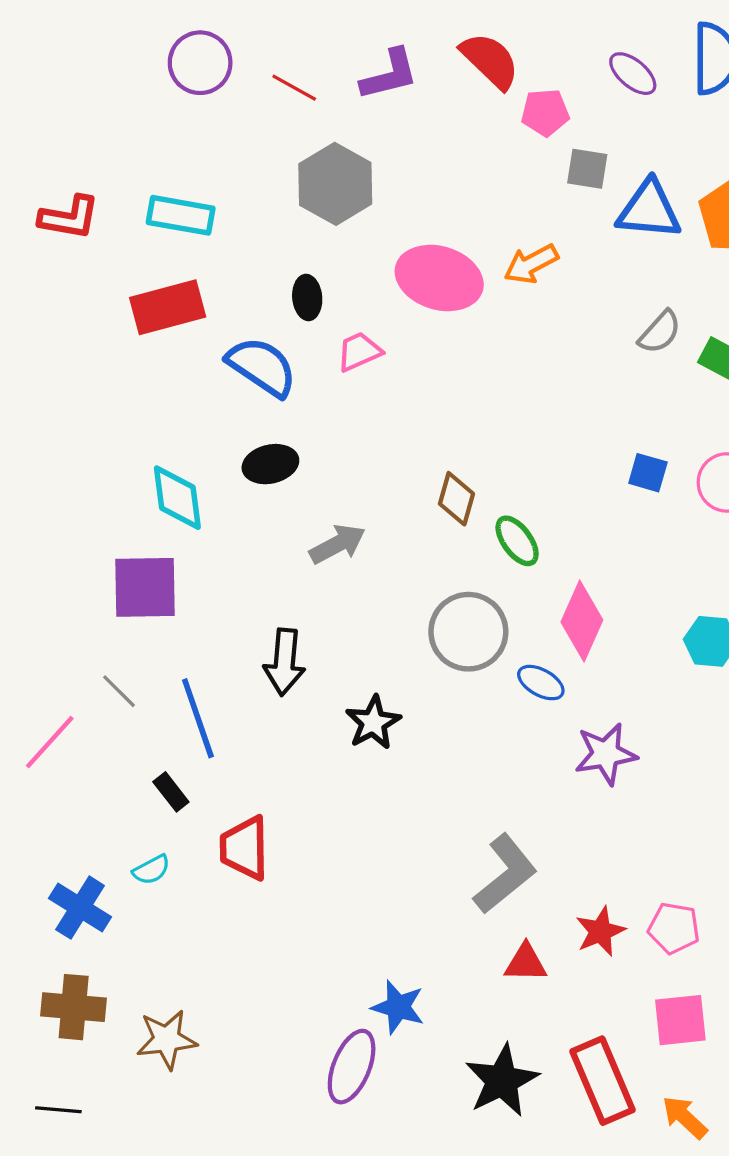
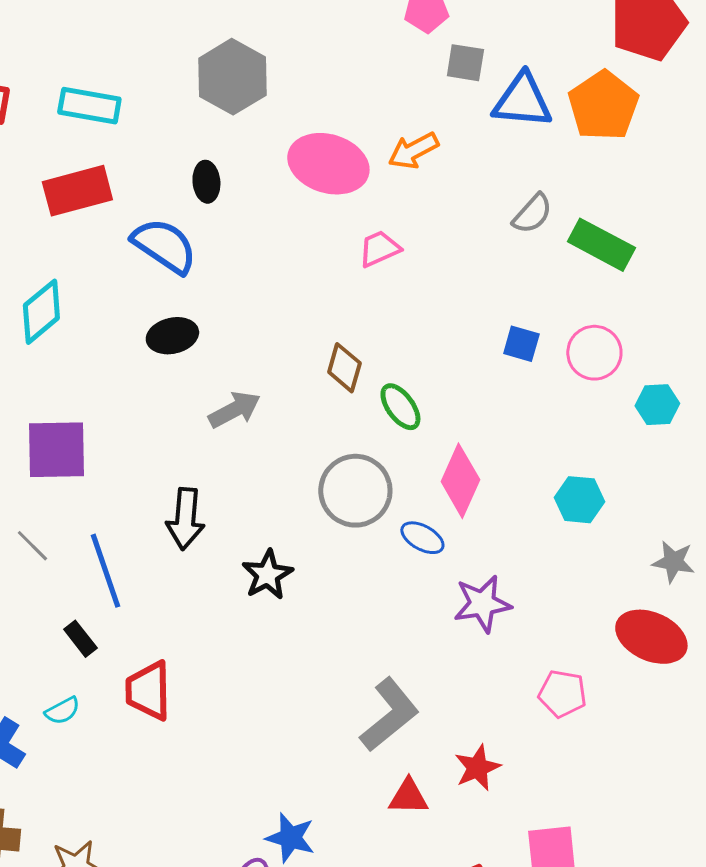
pink trapezoid: (359, 352) -> (379, 249), moved
cyan diamond: (177, 498) -> (41, 312), moved, turned 58
pink pentagon: (674, 928) -> (562, 694), moved

